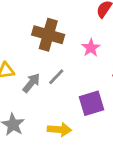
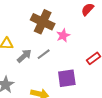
pink star: (91, 48) -> (63, 35), moved

